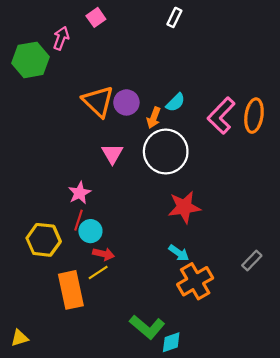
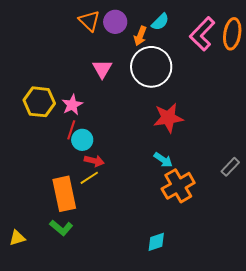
orange triangle: (98, 101) -> (89, 21), size x0.7
yellow hexagon: (44, 240) -> (39, 102), moved
green L-shape: (147, 327) -> (61, 228), moved, size x0.7

